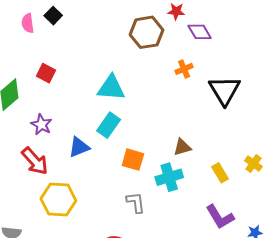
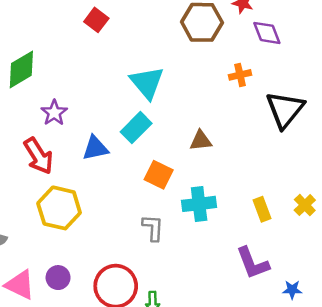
red square: (46, 73) -> (96, 20), moved
cyan triangle: (111, 88) -> (147, 83), turned 36
brown triangle: (182, 147) -> (201, 141), moved

